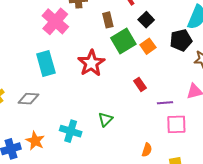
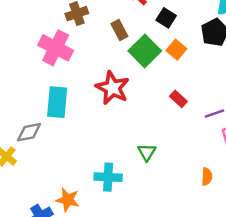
cyan rectangle: (46, 64) -> (57, 102), turned 35
gray diamond: (28, 99) -> (29, 132), moved

